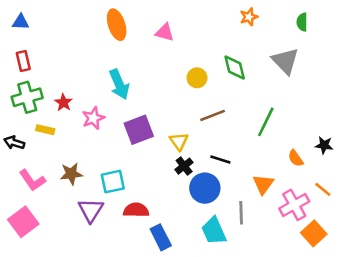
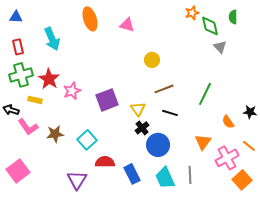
gray triangle: (285, 61) -> (220, 47), size x0.6
green diamond: (235, 67) -> (210, 26), moved
cyan arrow: (119, 84) -> (52, 39), moved
red star: (63, 102) -> (49, 79), size x1.5
black line: (220, 160) -> (170, 113), moved
pink L-shape: (32, 180) -> (28, 127), moved
cyan square: (113, 182) -> (87, 140), turned -30
purple triangle: (91, 210) -> (77, 180), moved
gray line: (241, 213) -> (190, 175), moved
blue rectangle: (161, 237) -> (132, 174), moved

